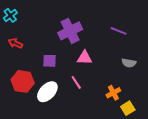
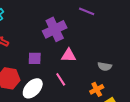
purple line: (119, 31) -> (87, 11), moved
gray semicircle: (129, 63) -> (105, 66), moved

